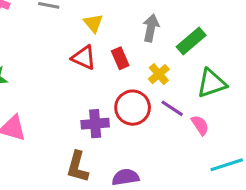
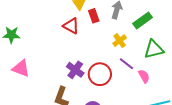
red rectangle: (120, 58) -> (94, 16), moved
red circle: (133, 108) -> (100, 74), moved
purple cross: (95, 124) -> (75, 70), turned 36

